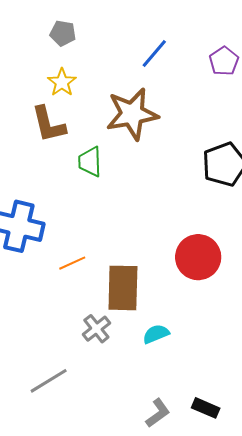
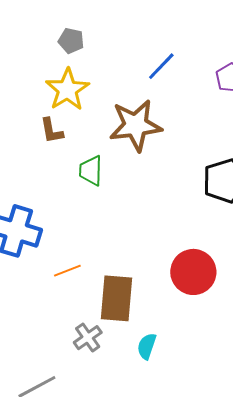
yellow star: (62, 82) -> (67, 90), size x1.5
brown L-shape: (49, 124) -> (52, 131), size x0.7
cyan semicircle: (156, 334) -> (147, 346), turned -52

